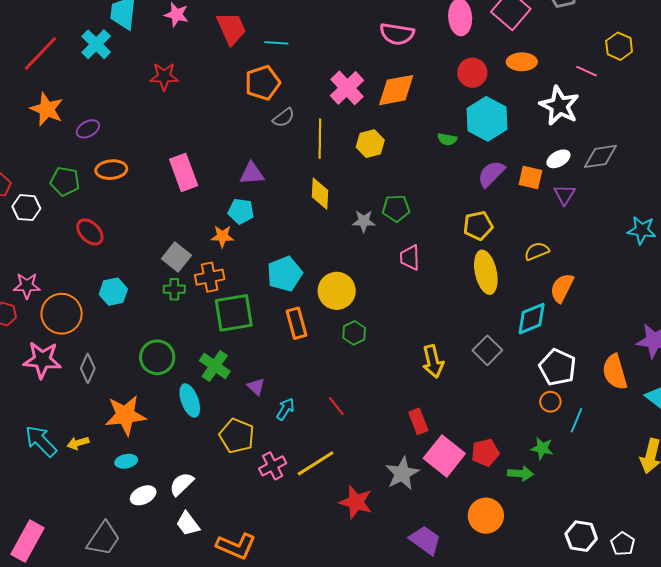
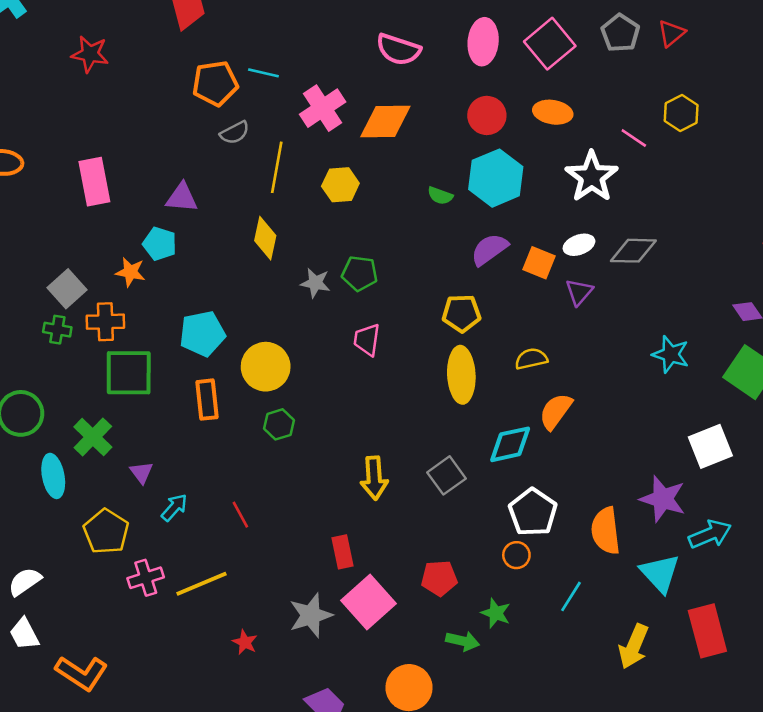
cyan line: (276, 43) -> (263, 73), moved
cyan line: (577, 420) -> (571, 596), moved
red pentagon: (485, 453) -> (439, 578), moved
red star: (356, 502) -> (245, 642), size x0.6

